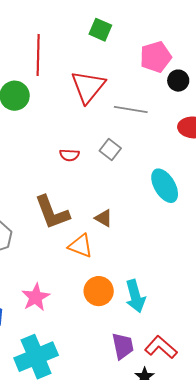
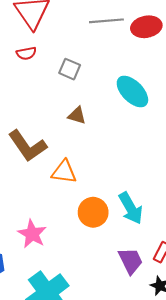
gray line: (131, 110) -> (106, 21), moved
red semicircle: (69, 155) -> (26, 53), moved
brown triangle: (104, 218) -> (77, 116), moved

